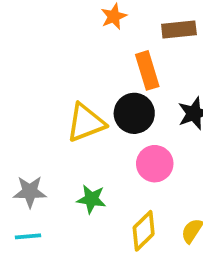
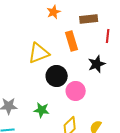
black circle: (134, 113) -> (57, 76), moved
yellow triangle: (86, 123) -> (39, 53), moved

